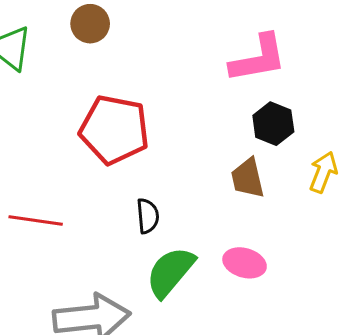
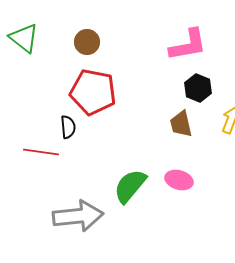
brown circle: (90, 24) -> (87, 42), moved
black semicircle: (148, 216) -> (68, 127), moved

